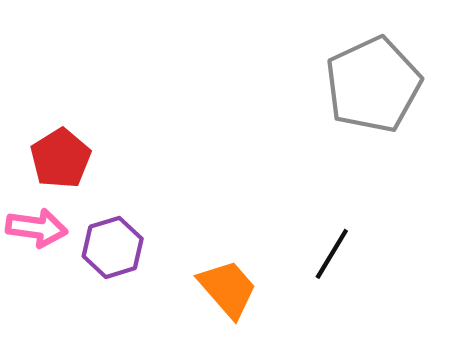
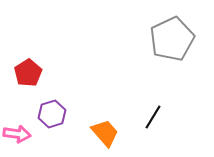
pink arrow: (37, 228) -> (17, 134), moved

